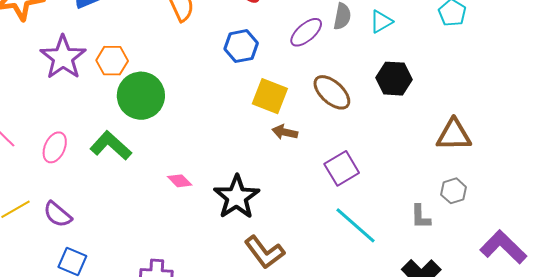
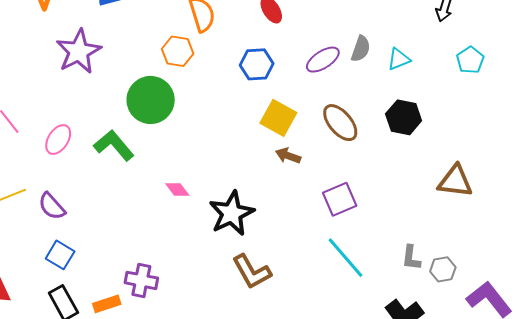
orange hexagon: (112, 61) -> (178, 51), moved
gray hexagon: (454, 191) -> (443, 269), moved

